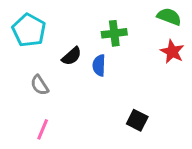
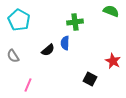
red star: (172, 52) -> (113, 61), moved
black semicircle: (72, 56) -> (48, 50), moved
gray semicircle: (40, 85) -> (13, 56), moved

